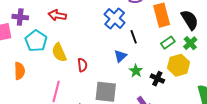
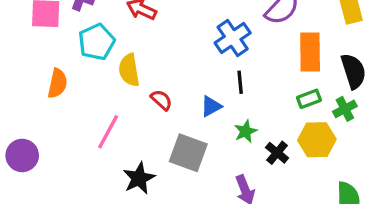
black line: (134, 37) -> (240, 82), moved
blue triangle: (120, 56) -> (211, 106), moved
red semicircle: (82, 65) -> (161, 100), turned -56

